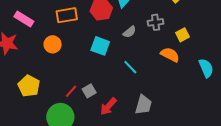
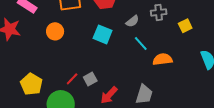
orange semicircle: (170, 55) -> (163, 59), moved, turned -36
cyan line: (130, 67) -> (141, 43), moved
yellow pentagon: (29, 86) -> (31, 84), moved

